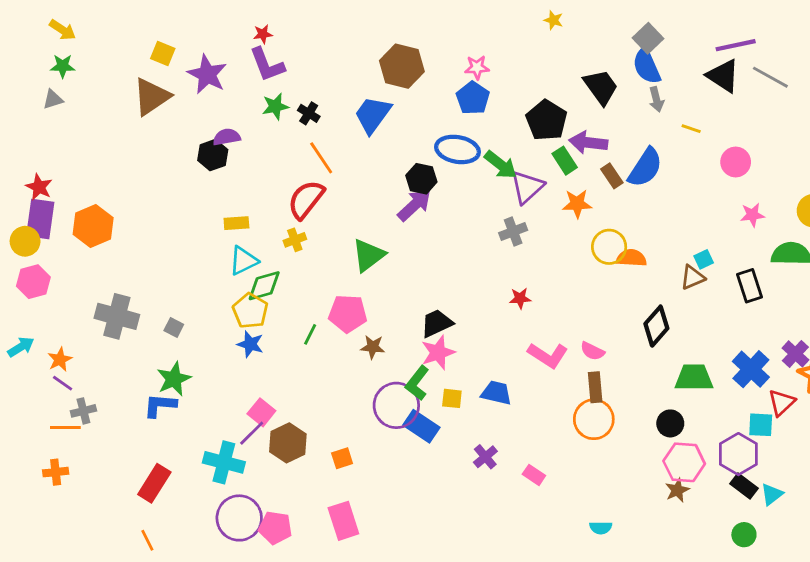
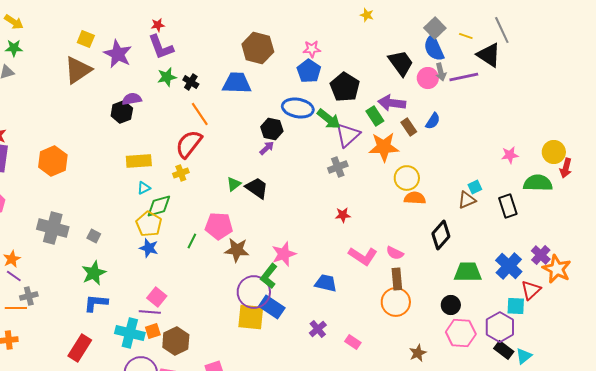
purple line: (736, 45) -> (464, 77), moved
gray line: (770, 77) -> (502, 30), moved, turned 36
blue trapezoid: (373, 115) -> (237, 83), turned 56
black pentagon: (547, 120) -> (345, 87), moved
yellow line: (691, 129) -> (466, 36), moved
pink circle: (736, 162) -> (428, 78), moved
blue semicircle: (645, 168) -> (433, 121), size x0.6
orange star: (577, 204) -> (384, 147), size x1.4
purple arrow: (414, 205) -> (267, 148), size x0.6
yellow rectangle: (236, 223) -> (139, 161), size x1.4
orange hexagon: (93, 226) -> (53, 161), moved
green triangle: (369, 255) -> (234, 184), size x0.6
orange semicircle: (631, 258) -> (415, 198), moved
cyan triangle: (243, 261) -> (144, 188), size x0.6
black trapezoid: (437, 323) -> (257, 188), moved, turned 60
brown star: (373, 347) -> (237, 250), size x1.4
yellow square: (452, 398) -> (251, 317), moved, size x1.8
blue L-shape: (160, 405) -> (96, 303), moved
purple line: (252, 433) -> (150, 312), turned 50
brown hexagon: (288, 443) -> (176, 341), moved
orange square: (342, 458) -> (153, 331), moved
brown star: (677, 490) -> (418, 353), moved

